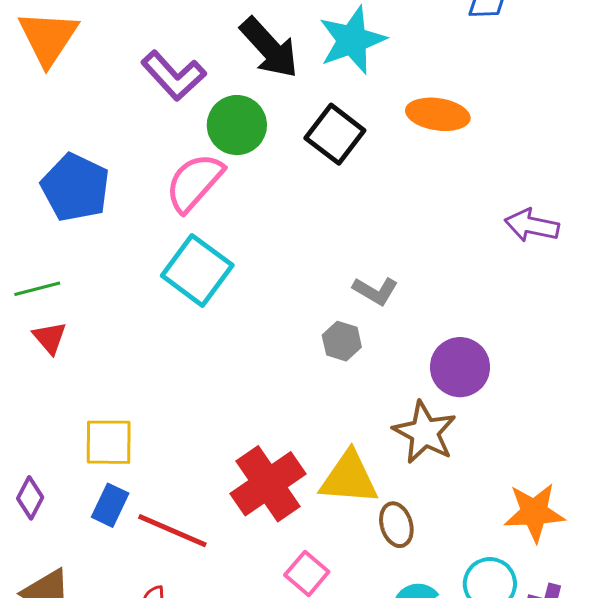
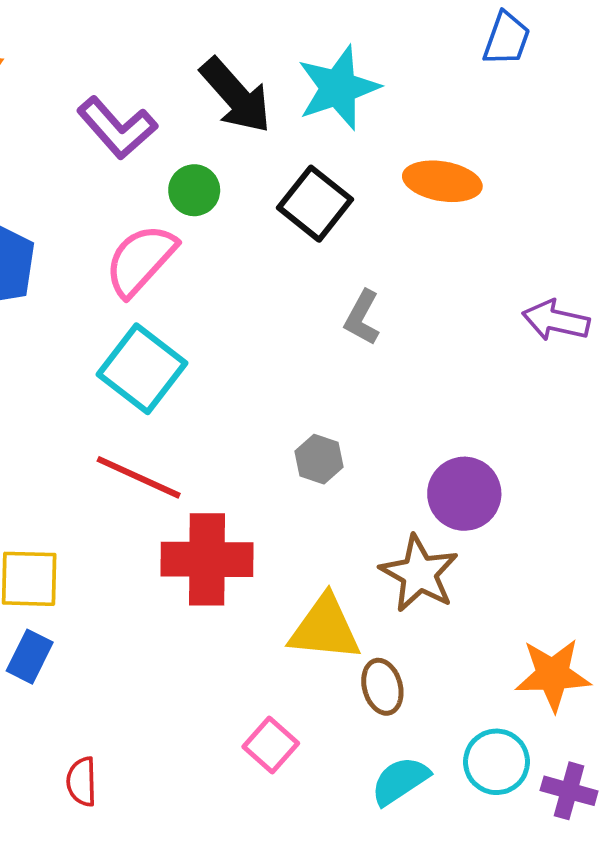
green circle: (237, 125) -> (194, 190), size x0.7
gray L-shape: (375, 291) -> (362, 318), moved, turned 87
red cross: (268, 484) -> (207, 559), moved, turned 34
red line: (172, 531) -> (139, 477), moved

